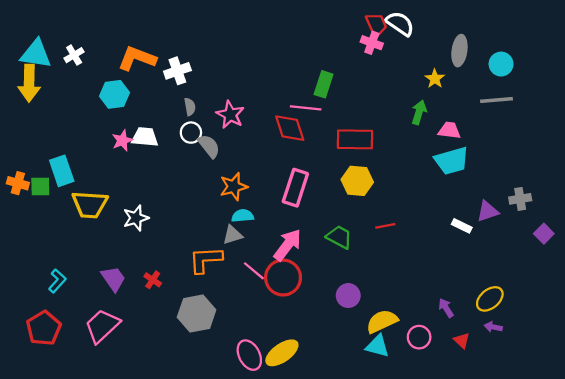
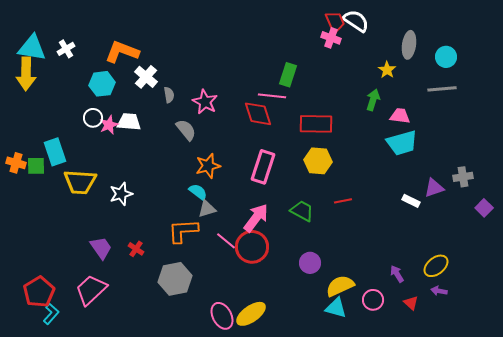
white cross: (177, 71) -> (146, 77), moved, turned -30
white circle: (191, 133) -> (93, 118), moved
cyan semicircle: (243, 216) -> (198, 192), moved, turned 42
cyan L-shape: (57, 281) -> (51, 314), moved

